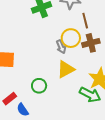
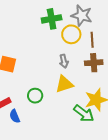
yellow circle: (71, 38) -> (71, 34), moved

